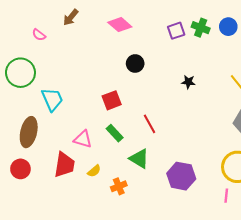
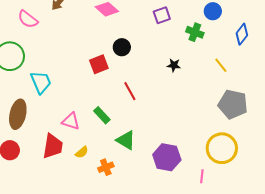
green cross: (201, 28) -> (195, 32), moved
pink semicircle: (39, 35) -> (28, 19), size x1.5
red square: (112, 100) -> (99, 64), moved
red line: (149, 124) -> (130, 91), moved
pink line: (226, 196) -> (202, 176), moved

